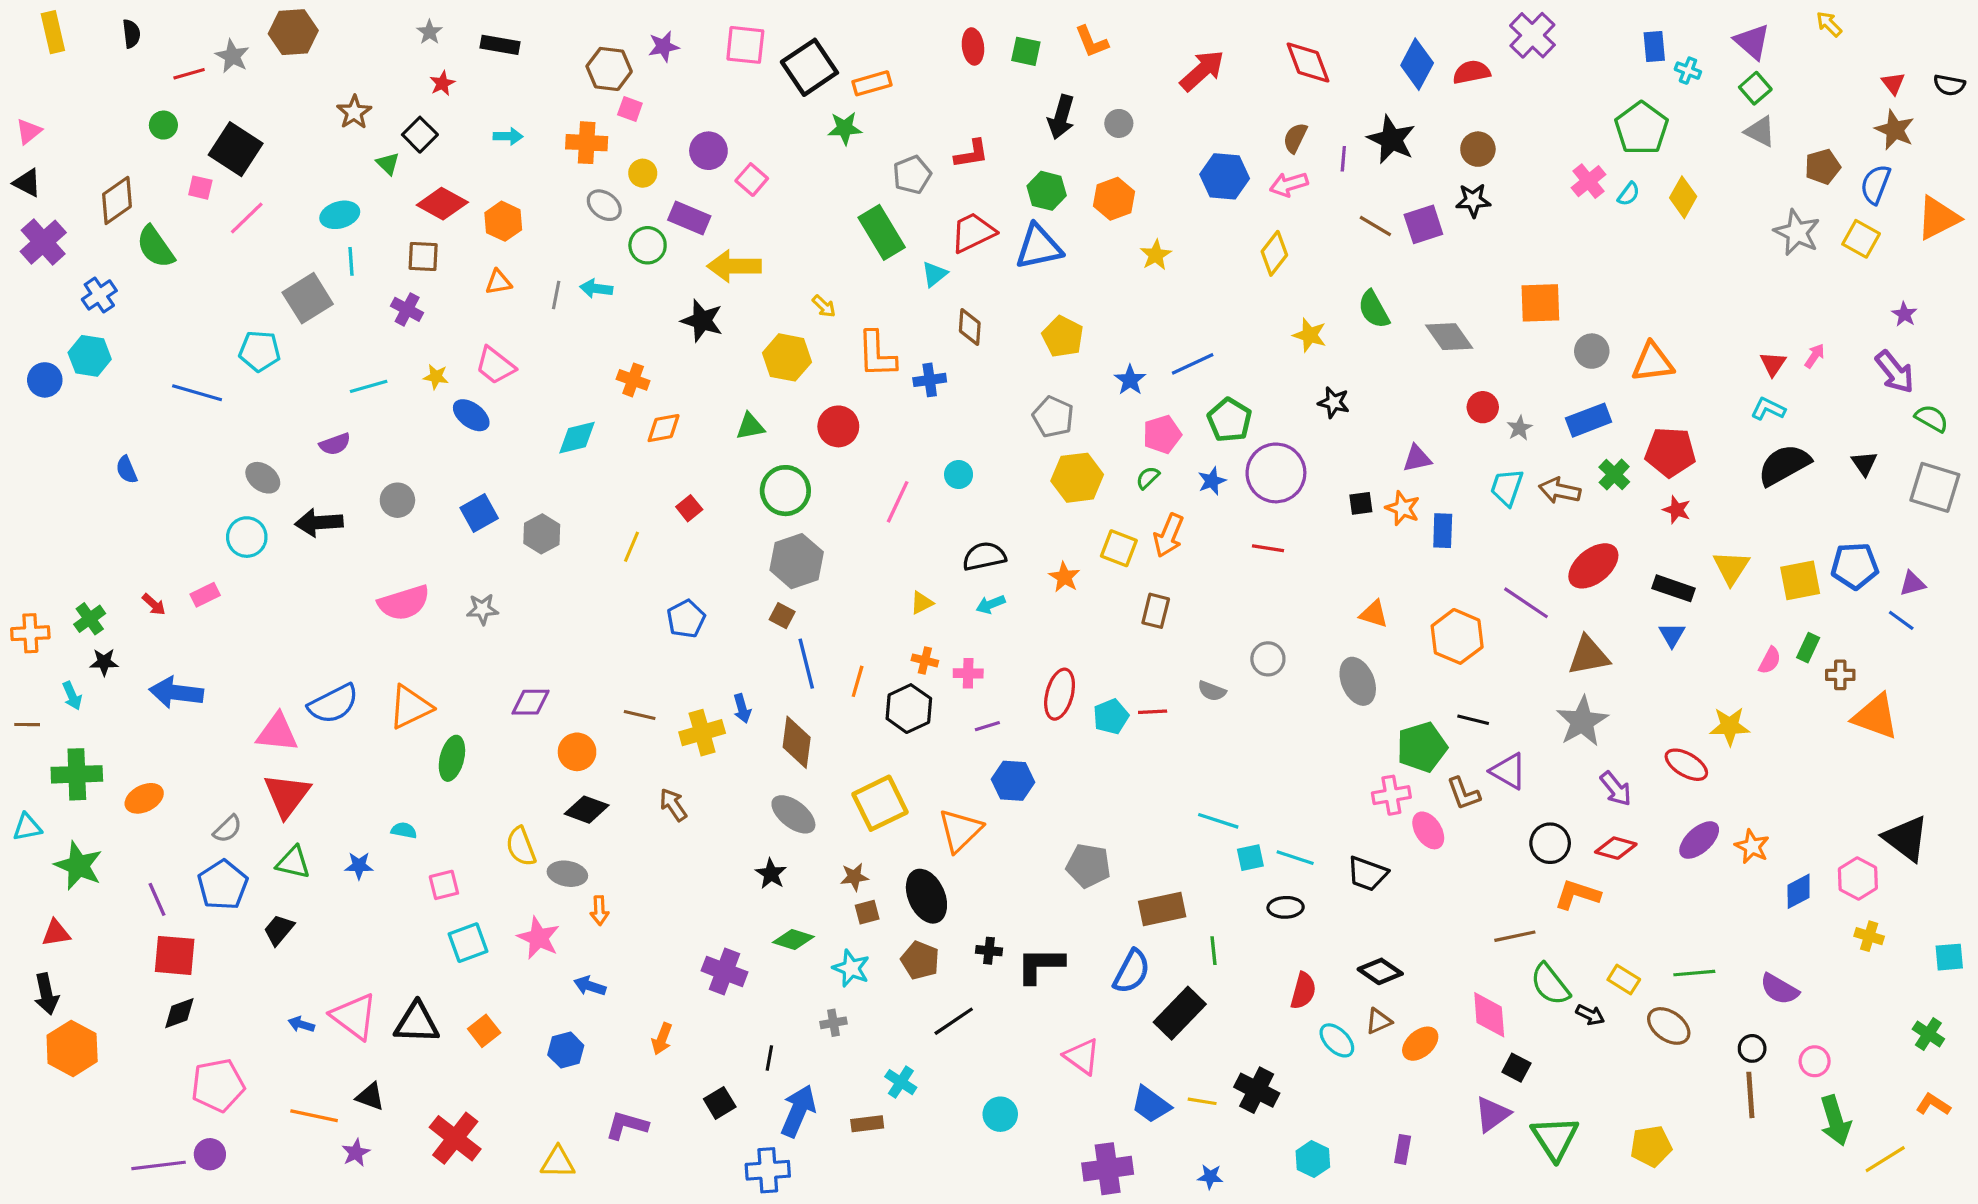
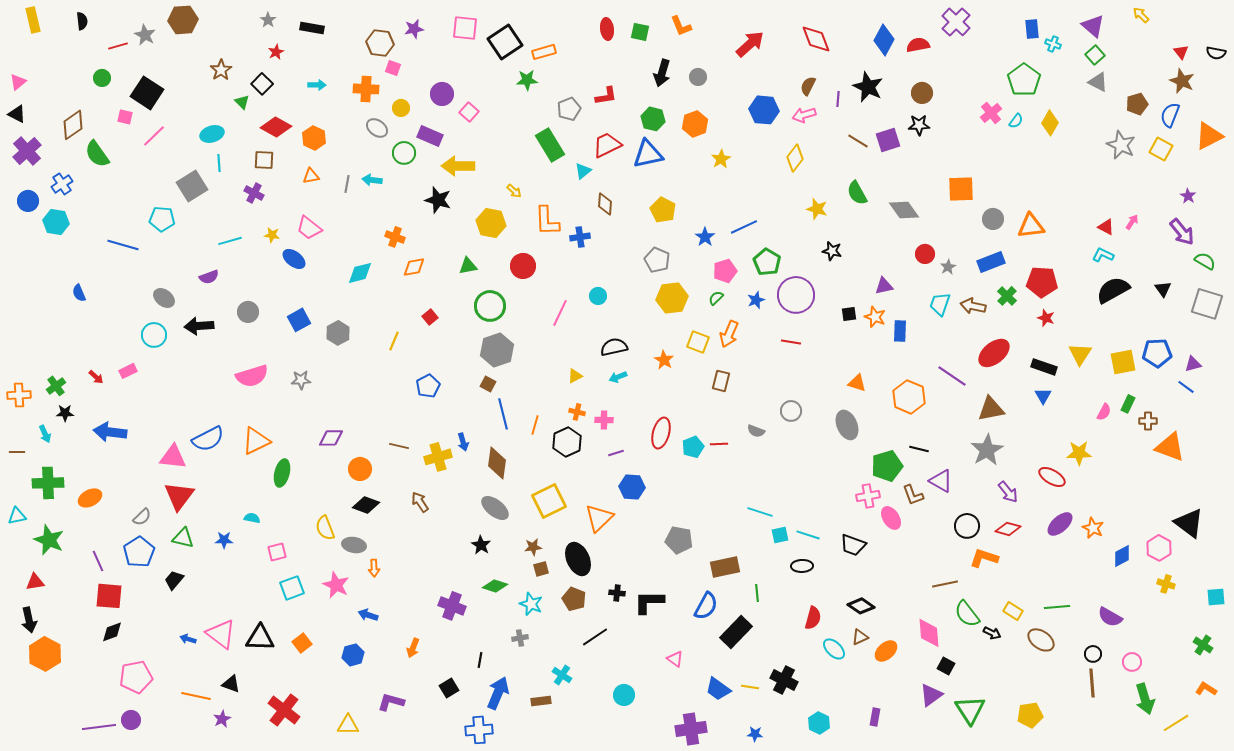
red triangle: (1773, 364) -> (1106, 227), turned -36
blue circle: (45, 380) -> (28, 201), moved
pink triangle: (1082, 1056) -> (675, 659), size x0.7

